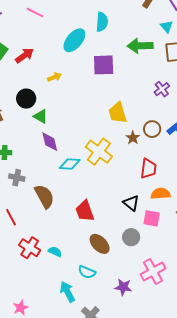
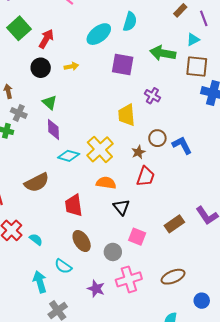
cyan triangle: (167, 26) -> (193, 40), turned 32
red arrow: (25, 55) -> (46, 39), turned -36
purple cross: (162, 89) -> (152, 96), moved, turned -35
black circle: (26, 99) -> (41, 68), moved
brown star: (133, 138) -> (138, 152), moved
gray cross: (17, 178) -> (19, 113), moved
orange semicircle: (161, 194) -> (106, 183), moved
brown semicircle: (44, 196) -> (37, 182), turned 80
pink square: (152, 218) -> (137, 237), moved
gray circle: (131, 237) -> (113, 252), moved

